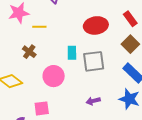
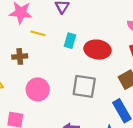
brown cross: (29, 52) -> (20, 56), turned 32
cyan rectangle: (72, 53) -> (70, 41), moved

